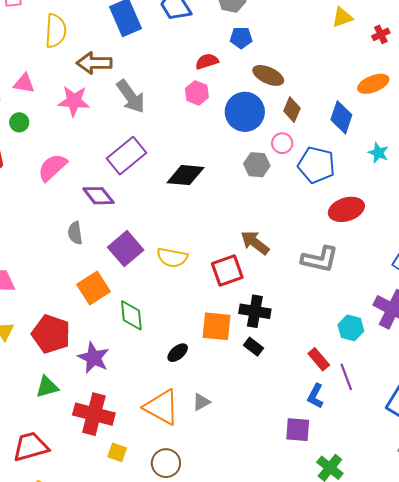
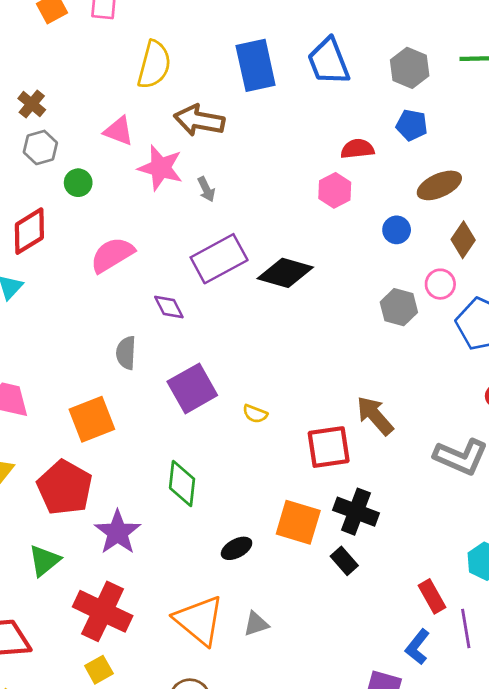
brown ellipse: (268, 75) -> (439, 185), turned -60
pink triangle: (24, 83) -> (119, 131), moved
gray arrow: (131, 97) -> (206, 189), moved, size x0.5
blue circle: (245, 112) -> (397, 230), size x0.5
black diamond: (186, 175) -> (285, 273), moved
purple diamond: (98, 196) -> (169, 307), size x0.7
yellow semicircle: (172, 258) -> (255, 414), size x0.6
orange square: (93, 288) -> (92, 419), moved
green triangle: (47, 387) -> (44, 561), turned -35
yellow square: (117, 452) -> (99, 670), moved, turned 30

